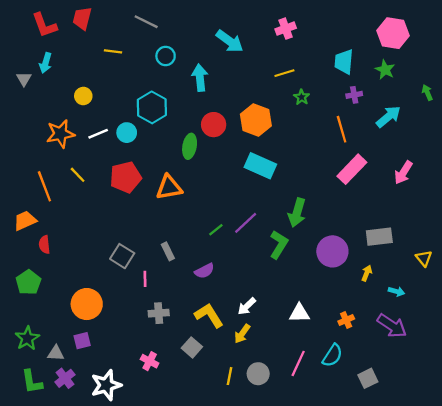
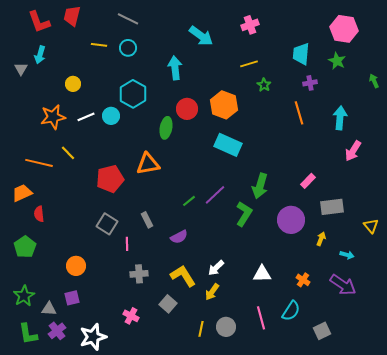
cyan circle: (166, 56) -> (128, 48), moved
cyan arrow: (388, 117) -> (340, 118), moved, turned -45
pink rectangle: (352, 169) -> (308, 181), moved, size x0.6
red pentagon: (126, 177) -> (110, 179), moved
orange line: (44, 186) -> (39, 163), turned -56
orange circle: (87, 304) -> (76, 266), size x0.7
orange cross: (346, 320) -> (303, 280), turned -32
pink line: (298, 363) -> (261, 318), turned -40

